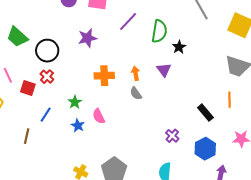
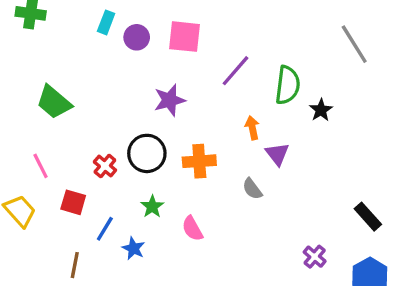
black circle: (47, 51) -> (147, 153), moved
purple triangle: (164, 70) -> (277, 154), moved
orange arrow: (136, 73) -> (252, 128), moved
red square: (28, 88) -> (73, 202), moved
blue star: (78, 125) -> (133, 248), moved

